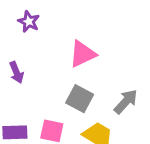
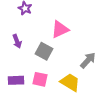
gray square: (80, 99) -> (44, 51), moved

